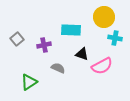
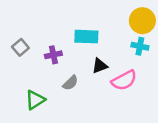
yellow circle: (104, 17) -> (142, 21), moved
black triangle: (82, 54) -> (100, 66), turned -40
gray semicircle: (58, 68) -> (70, 83), turned 112

